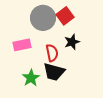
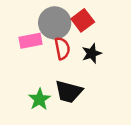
pink rectangle: (22, 45) -> (31, 41), moved
red semicircle: (52, 53) -> (62, 48), moved

